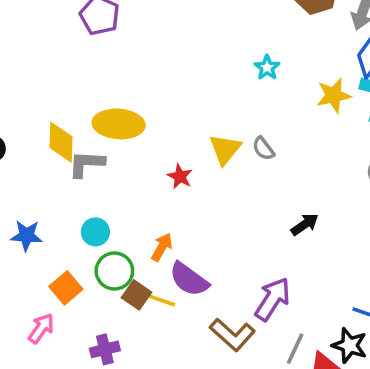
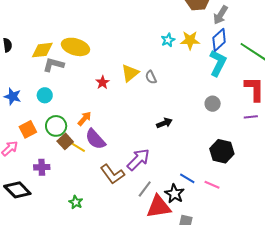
cyan star: (267, 68) -> (168, 40), moved
yellow star: (334, 95) -> (190, 40), moved
yellow diamond: (61, 142) -> (42, 50), turned 70
cyan circle: (95, 232) -> (45, 95), moved

